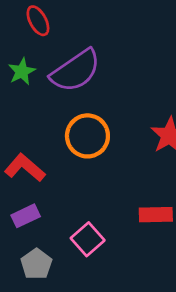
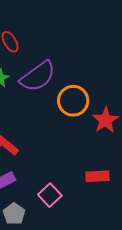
orange circle: (87, 136) -> (73, 101), moved

